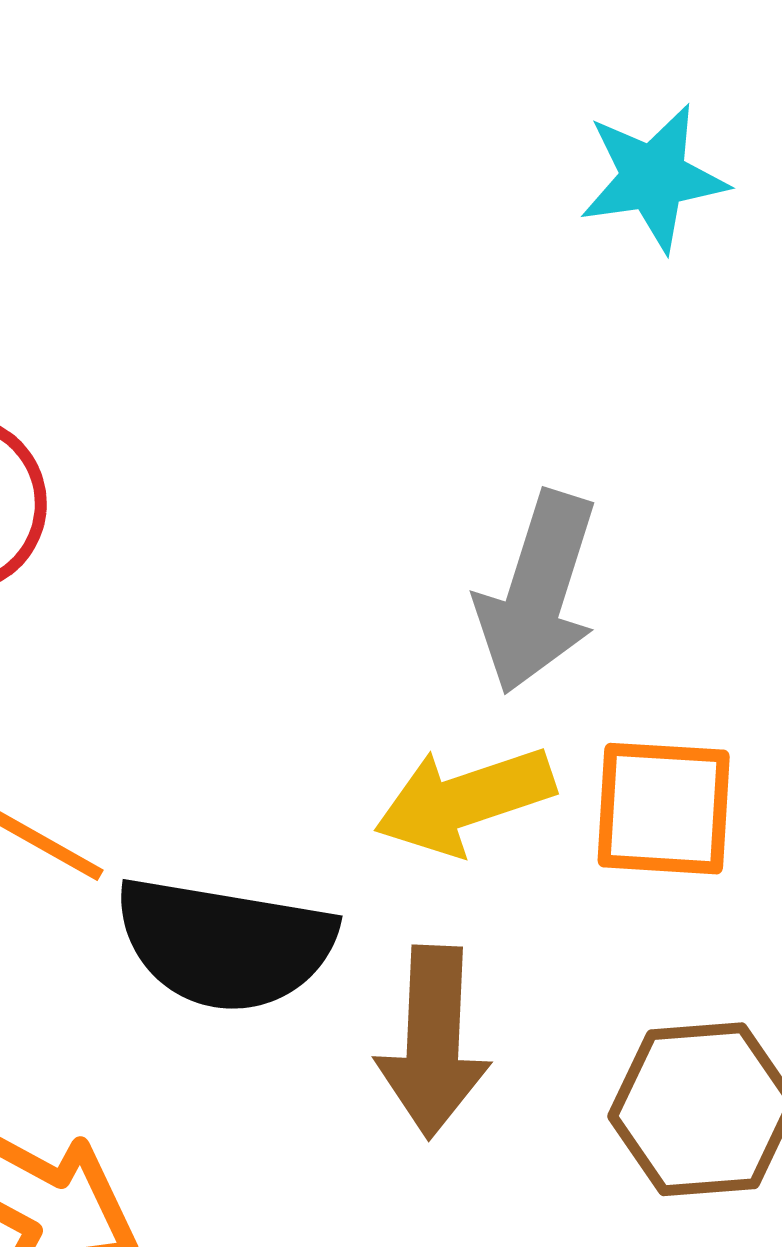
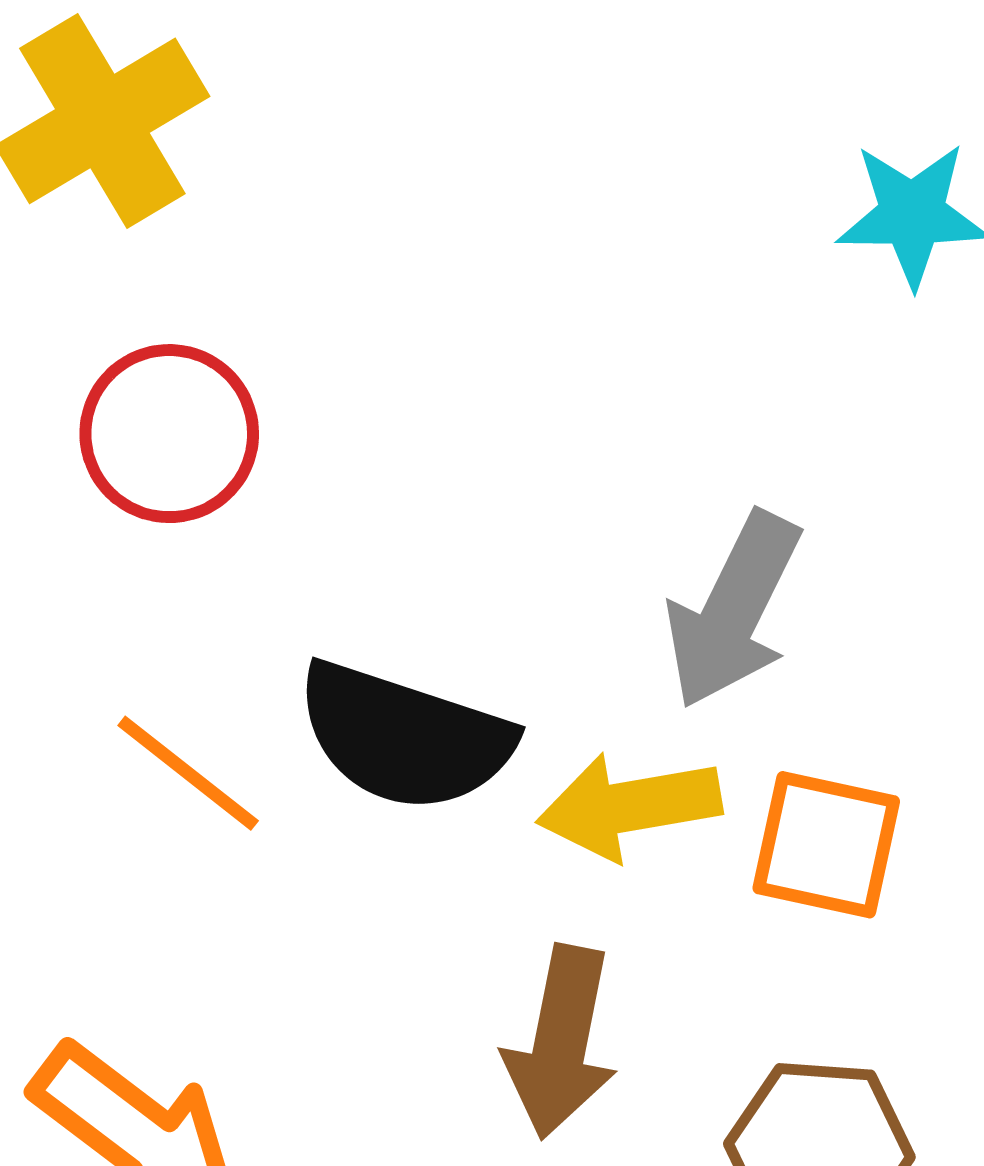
black semicircle: (225, 944) -> (404, 737), moved

